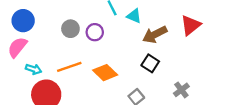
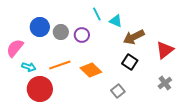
blue circle: (23, 21) -> (40, 27), moved
red triangle: (191, 25) -> (165, 50), moved
gray cross: (181, 90) -> (165, 83), moved

